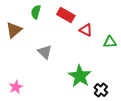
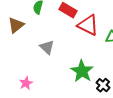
red triangle: (86, 30) -> (88, 25), size x1.6
pink star: (16, 87) -> (26, 83), moved

